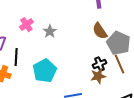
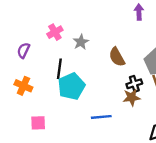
brown semicircle: (100, 31) -> (117, 57), moved
black line: (16, 57) -> (59, 69), moved

